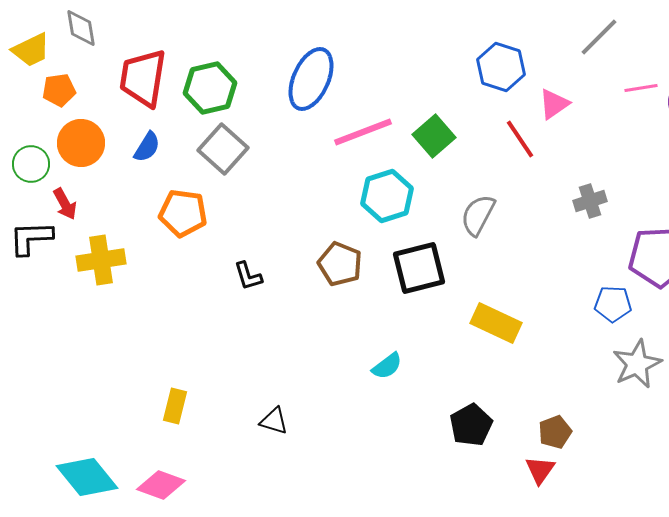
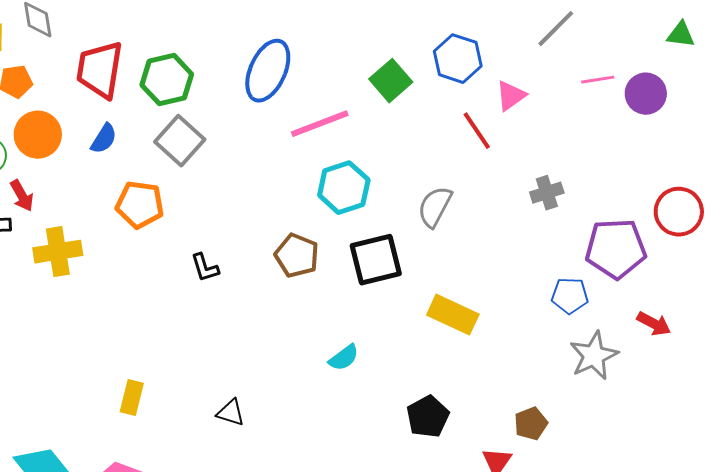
green square: (434, 136) -> (391, 81), moved
brown pentagon: (555, 432) -> (531, 424), moved

